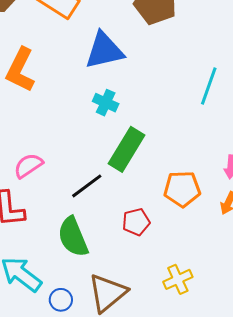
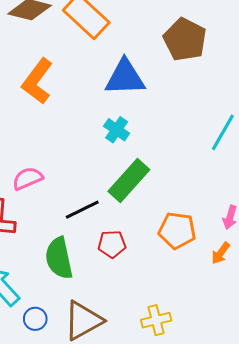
red pentagon: (136, 222) -> (112, 244), moved

